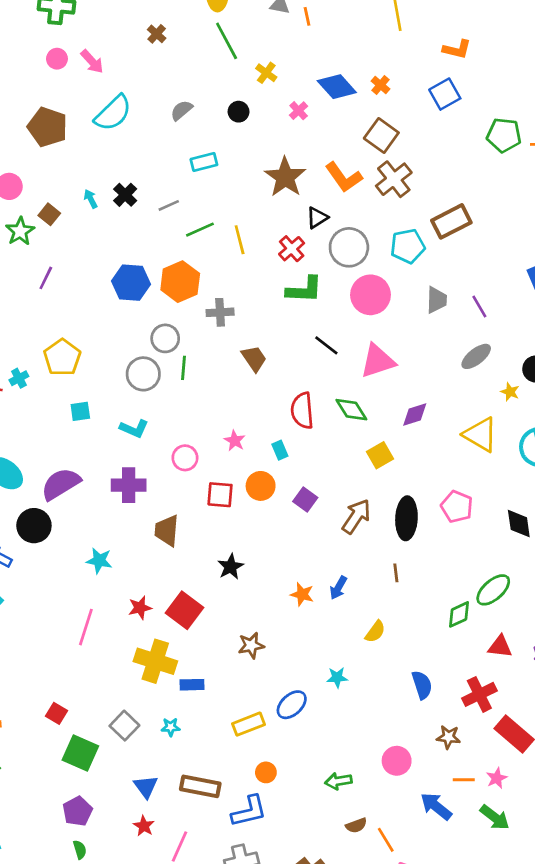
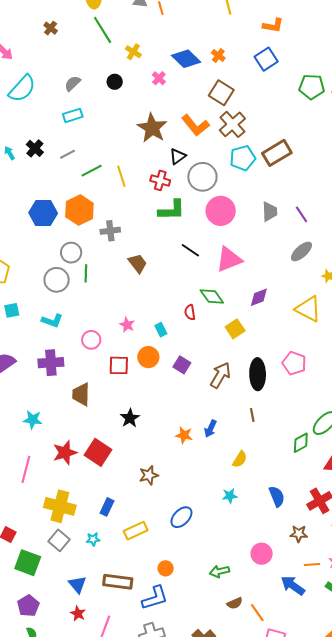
cyan rectangle: (204, 162) -> (73, 115), moved
cyan pentagon: (408, 246) -> (243, 158), moved
red cross: (292, 249) -> (160, 180), turned -30
red semicircle: (302, 411) -> (190, 312), moved, size x0.6
red star: (140, 608) -> (65, 453), size x1.4
yellow cross: (155, 661) -> (60, 506), moved
cyan star: (337, 677) -> (230, 496), moved
blue rectangle: (192, 685) -> (107, 507), turned -60
yellow rectangle: (249, 724) -> (136, 531), moved

